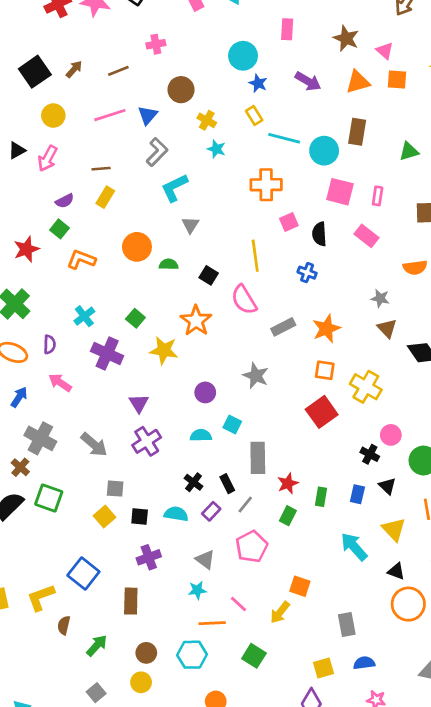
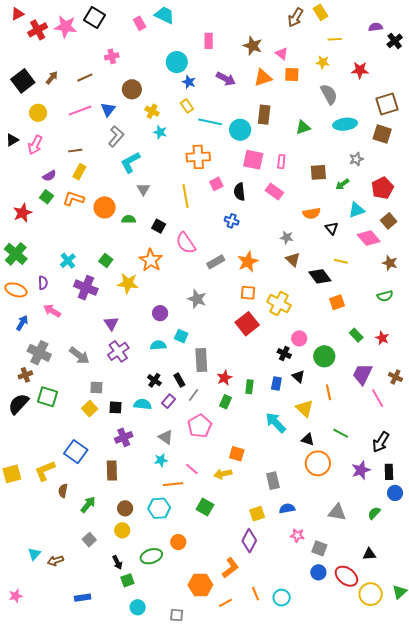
yellow line: (255, 256) -> (185, 196), moved
orange L-shape: (81, 259) -> (73, 199), moved
brown cross: (20, 467) -> (25, 375), turned 32
yellow arrow: (280, 612) -> (223, 474), turned 42

